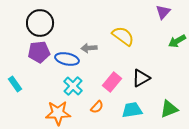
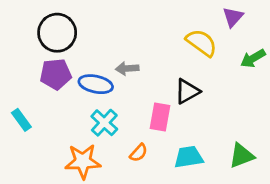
yellow semicircle: (123, 36) -> (201, 43), moved
black triangle: (141, 78) -> (187, 91), moved
pink rectangle: (112, 82) -> (160, 117), turned -30

